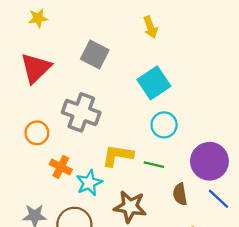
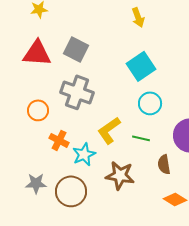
gray square: (95, 55) -> (76, 49), moved
red triangle: (36, 68) -> (37, 53), turned 48
yellow L-shape: (118, 156) -> (109, 130), turned -44

